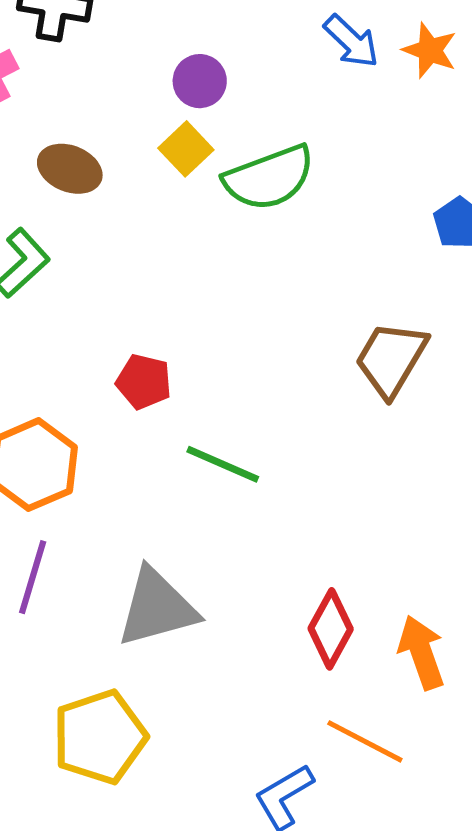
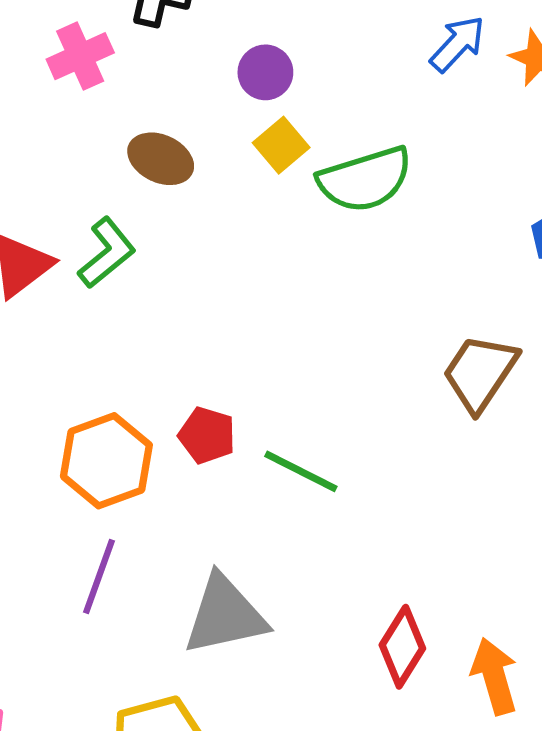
blue arrow: (351, 41) -> (457, 44), turned -94
purple circle: (200, 81) -> (265, 72), moved
red pentagon: (144, 382) -> (207, 435), moved

